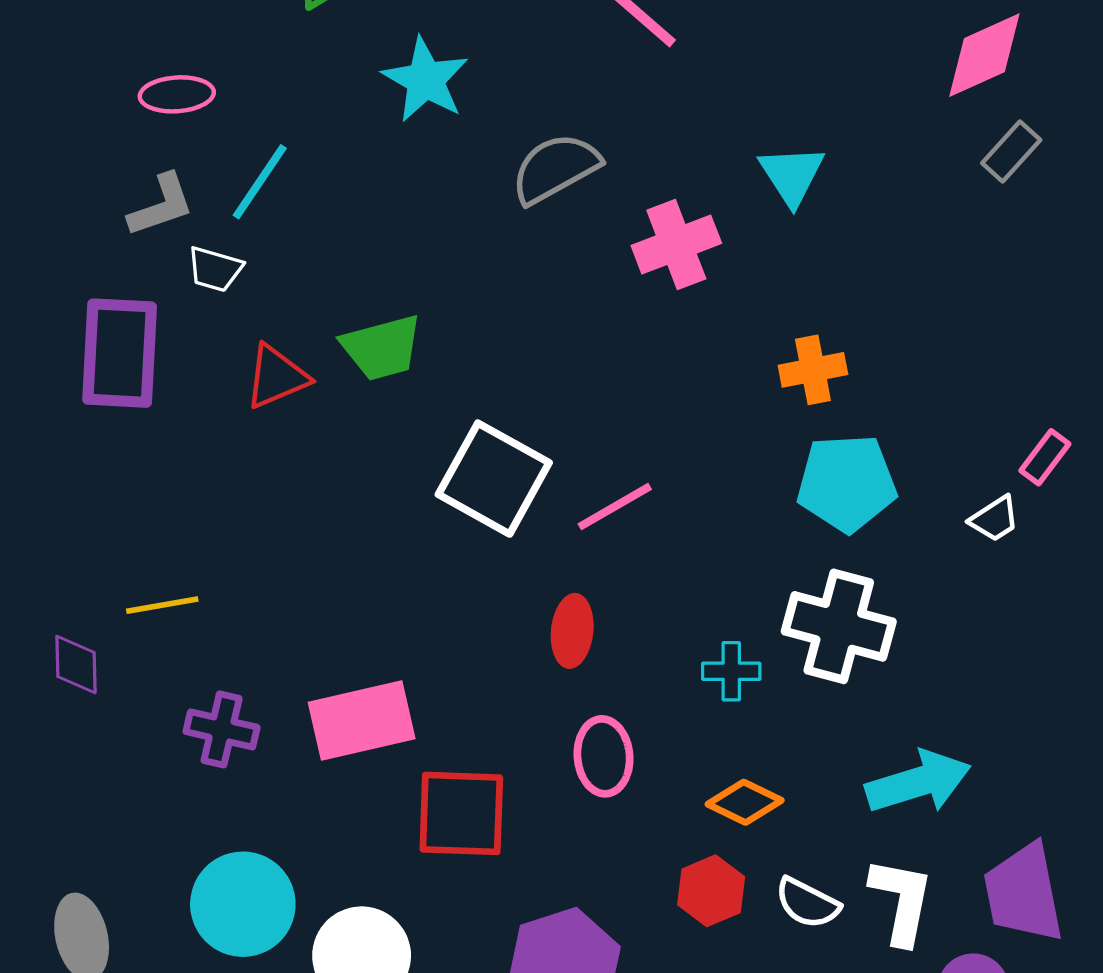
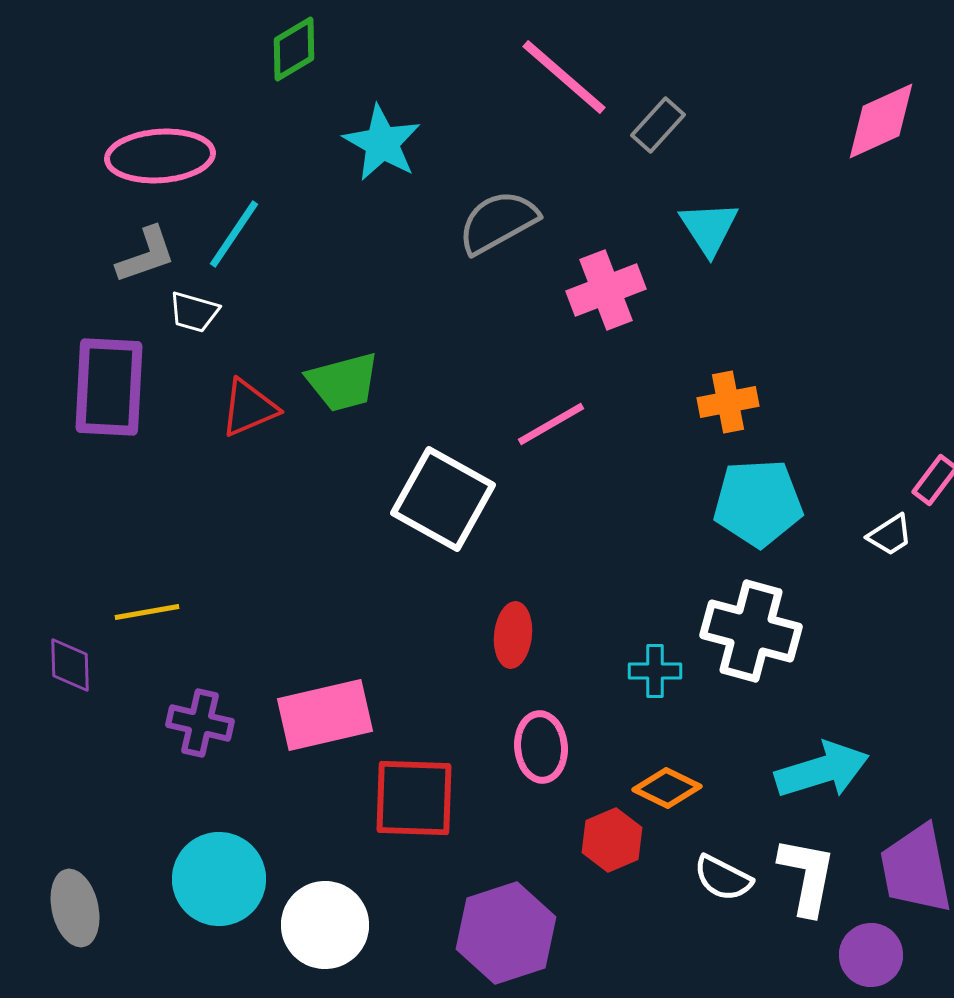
pink ellipse: (177, 94) -> (160, 156), size x1.6
gray rectangle: (1011, 151) -> (658, 125), moved
pink line: (615, 507) -> (551, 424), moved
red hexagon: (711, 891) -> (612, 840), moved

